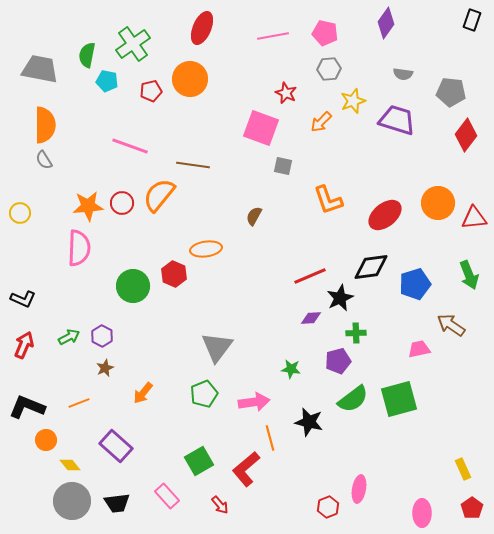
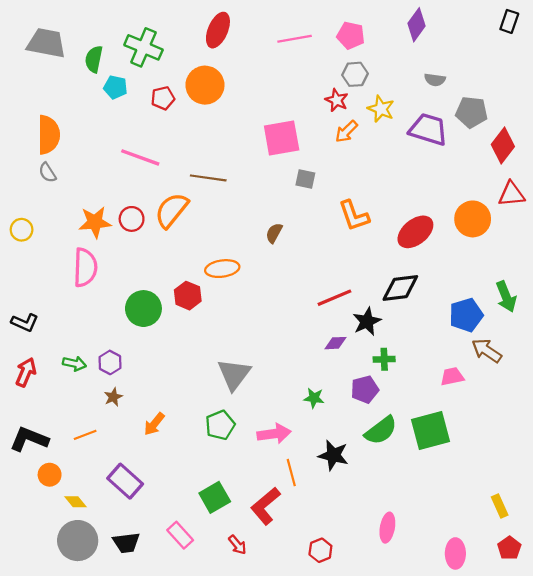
green cross: (133, 44) -> (143, 47), turned -32
gray trapezoid: (40, 69) -> (46, 43), moved
gray pentagon: (451, 92) -> (472, 112), moved
red star: (286, 93) -> (337, 100), moved
yellow star: (353, 101) -> (381, 109), turned -30
pink square: (261, 128) -> (282, 138), turned -30
red triangle: (474, 218) -> (511, 194), moved
blue pentagon: (415, 284) -> (466, 315), moved
green arrow: (69, 337) -> (74, 364), turned 40
red hexagon: (328, 507) -> (320, 550), moved

